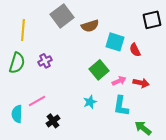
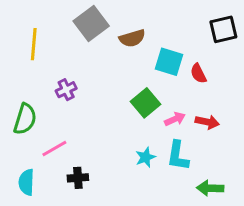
green semicircle: (17, 63) -> (25, 119), moved
cyan star: (90, 102) -> (146, 157), moved
cyan semicircle: (17, 114) -> (26, 182), moved
black cross: (53, 121) -> (78, 178), turned 32
green arrow: (143, 128) -> (210, 188), turned -36

